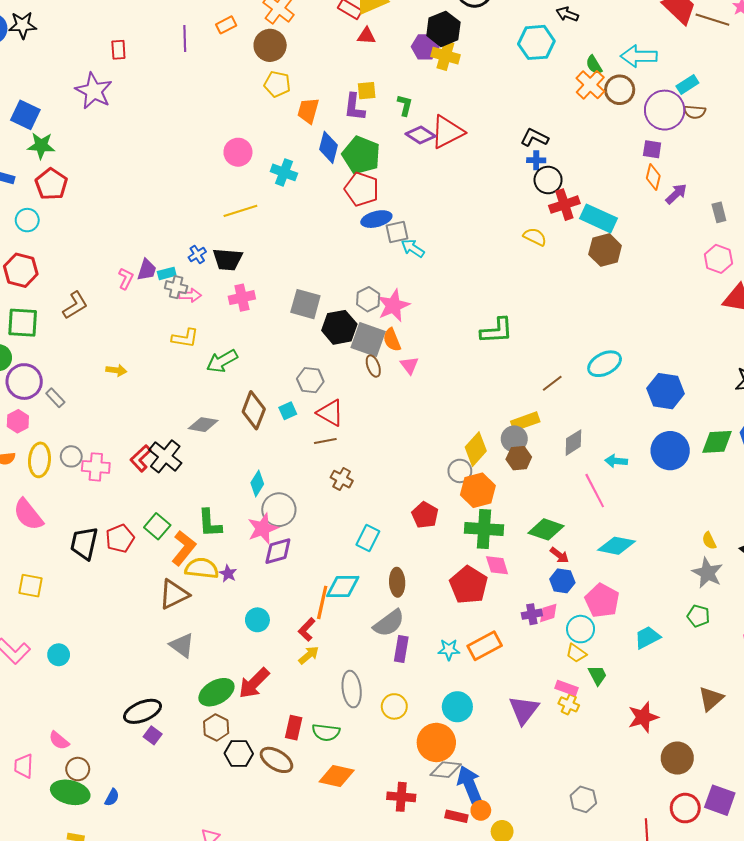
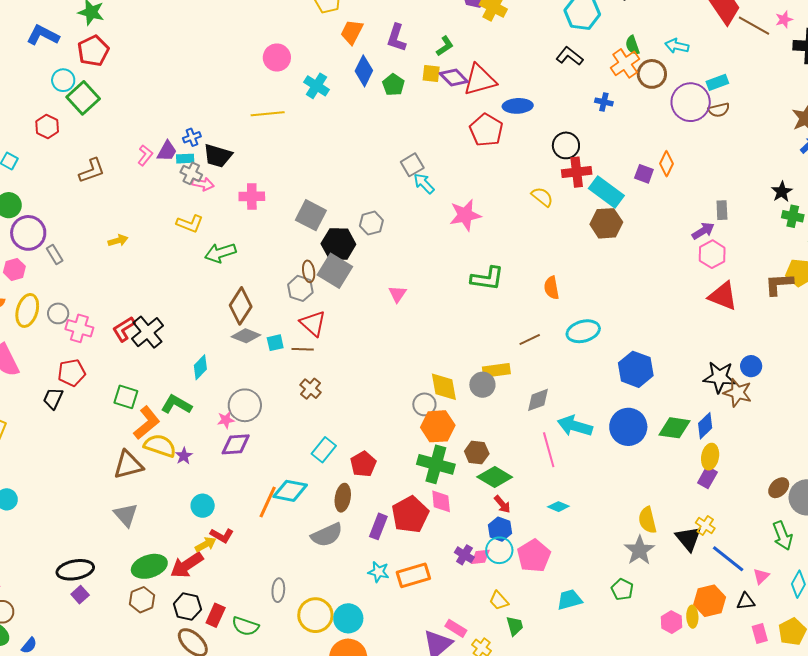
cyan arrow: (639, 56) -> (677, 46), size x0.7
yellow square: (367, 91) -> (431, 74), moved
green L-shape: (405, 105) -> (445, 46), turned 30
brown semicircle: (695, 112) -> (719, 110), turned -30
black L-shape: (534, 138) -> (570, 56), moved
purple square: (652, 149) -> (644, 174), moved
green pentagon: (361, 155) -> (393, 85), size x0.6
blue cross: (536, 160) -> (604, 102), moved
red pentagon: (362, 189) -> (486, 130), moved
purple arrow: (676, 194) -> (703, 231), moved
blue ellipse: (376, 219) -> (518, 106), moved
gray square: (397, 232) -> (412, 165), turned -30
blue cross: (197, 255) -> (192, 137), moved
black trapezoid: (228, 259) -> (218, 156), moved
red hexagon: (21, 270) -> (47, 126), size x0.7
pink star: (393, 306) -> (465, 215), moved
green square: (23, 323) -> (83, 98), moved, turned 32
gray square: (368, 340) -> (335, 271), moved
orange semicircle: (392, 340) -> (552, 288), moved
brown ellipse: (373, 366) -> (309, 271), moved
yellow arrow: (116, 370) -> (118, 241), turned -36
cyan square: (288, 411) -> (275, 343), moved
gray diamond: (203, 425) -> (246, 336), moved
yellow diamond: (476, 449) -> (444, 387), turned -64
brown hexagon: (519, 458) -> (477, 453), moved
cyan arrow: (616, 461) -> (575, 426), size x1.6
cyan diamond: (257, 483) -> (200, 367), moved
red pentagon: (425, 515) -> (363, 464), moved
green L-shape: (210, 523) -> (176, 404), turned 112
green square: (157, 526) -> (126, 397), turned -35
pink star: (263, 528) -> (226, 420), size x0.6
red pentagon: (120, 538) -> (72, 373), moved
yellow semicircle: (709, 541) -> (647, 520), size x1.5
black trapezoid: (84, 543) -> (53, 399), size x0.7
cyan diamond: (616, 546) -> (558, 507), size x0.6
purple cross: (532, 614) -> (464, 555), turned 30
red L-shape: (307, 629) -> (222, 535), moved, turned -115
cyan circle: (581, 629) -> (499, 550), moved
purple rectangle: (401, 649) -> (378, 526), moved
yellow arrow: (309, 655) -> (206, 544), moved
pink rectangle: (566, 688) -> (456, 628), moved
gray ellipse: (352, 689) -> (278, 590), size x0.7
yellow circle: (394, 706) -> (315, 615), size x1.4
cyan circle: (457, 707) -> (348, 618), moved
black hexagon: (239, 754) -> (187, 607), moved

